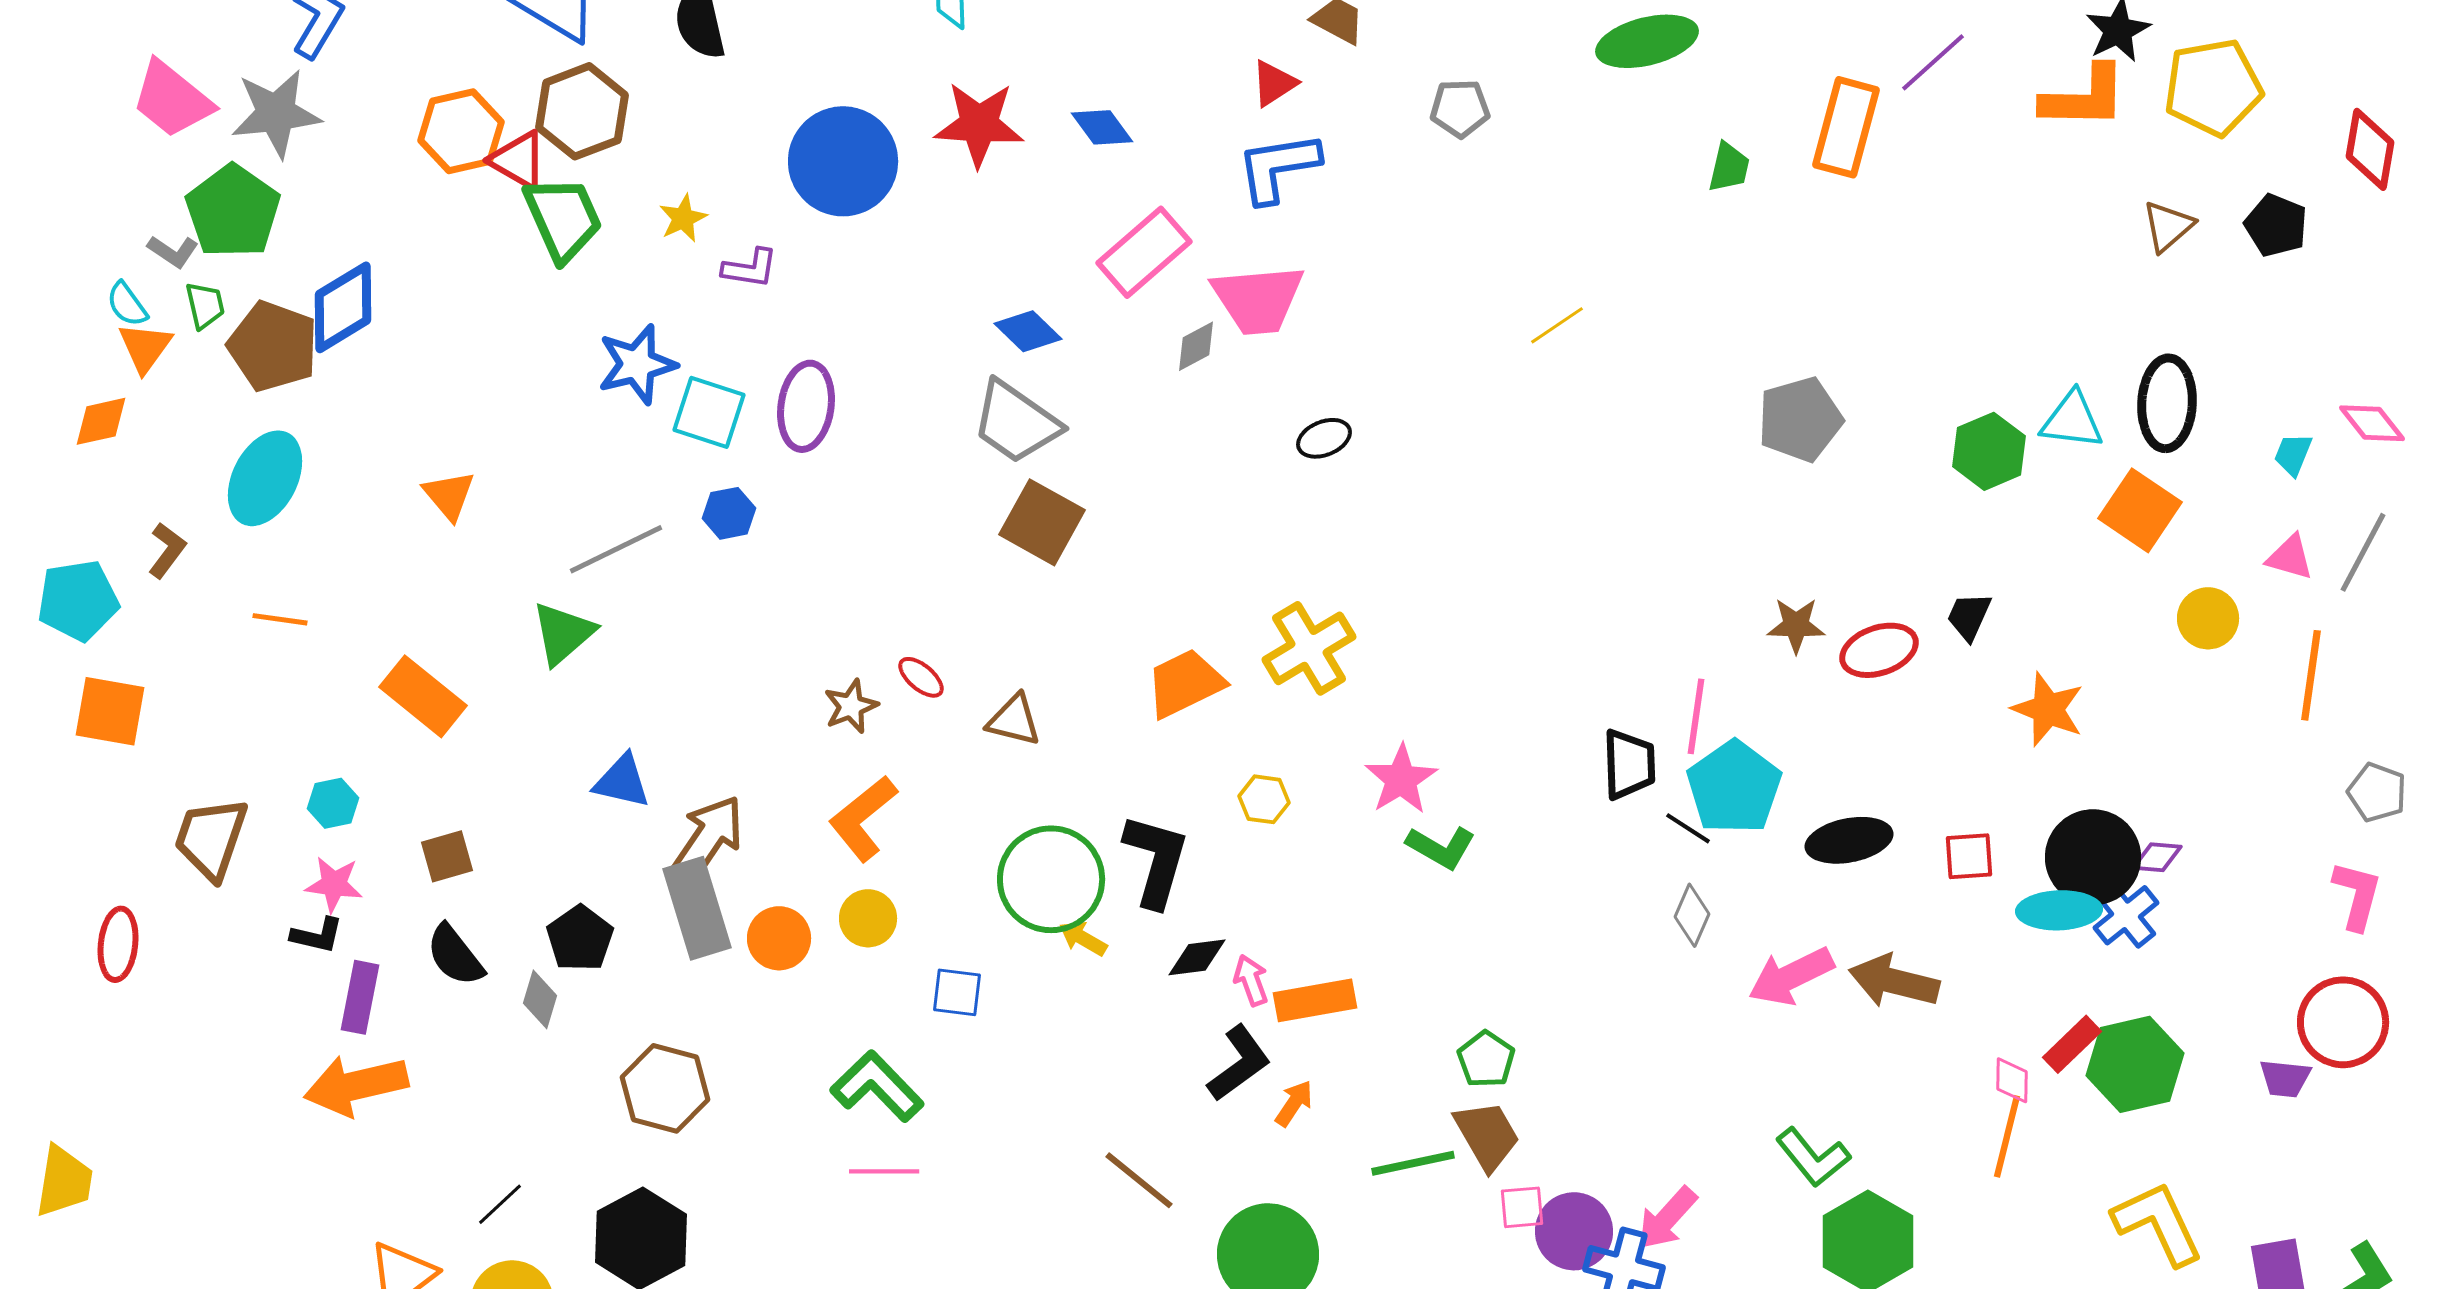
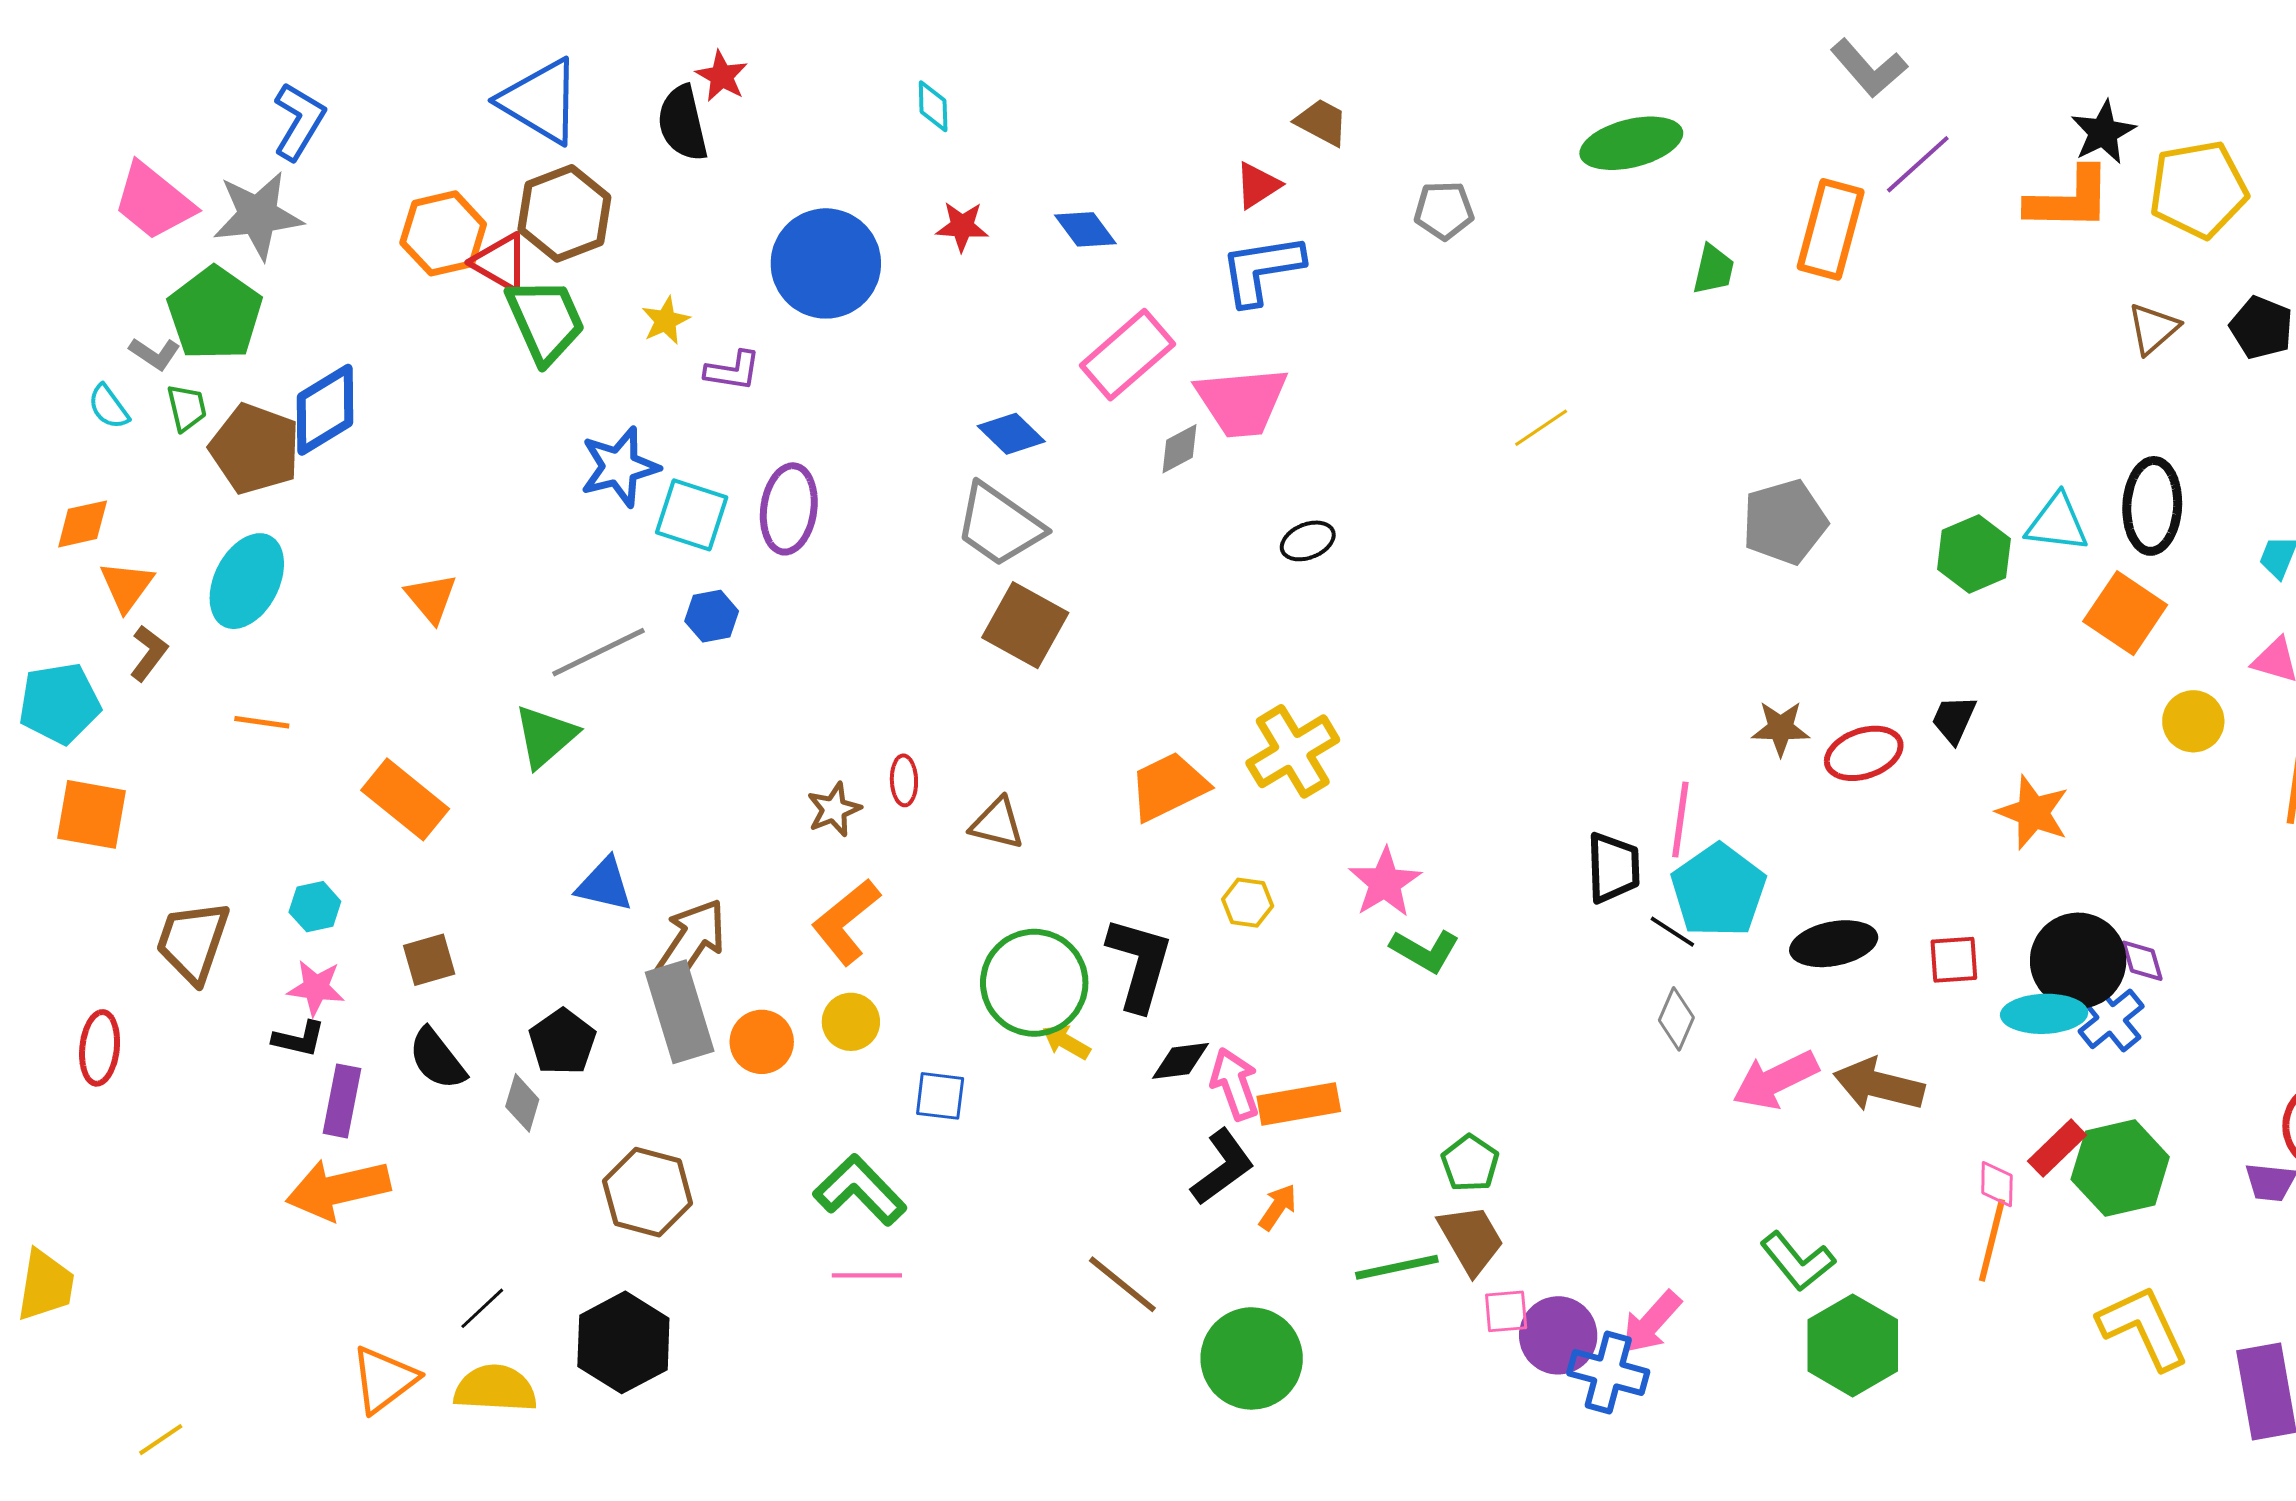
red star: (979, 124) -> (962, 226), size x0.6
orange triangle: (145, 347) -> (127, 586), moved
red ellipse: (921, 677) -> (904, 780), turned 48
purple diamond: (2157, 857) -> (2142, 961), turned 69
pink arrow: (1251, 980) -> (1235, 1084), size x1.4

